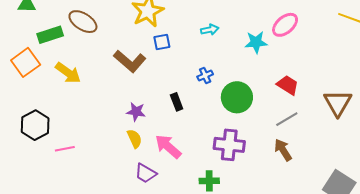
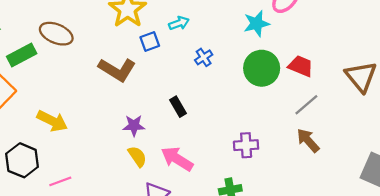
cyan arrow: (210, 30) -> (179, 23), moved
yellow arrow: (68, 73) -> (52, 121), moved
blue cross: (205, 75) -> (204, 57), moved
green circle: (237, 97) -> (262, 68), moved
purple cross: (229, 145) -> (246, 145), size x0.7

